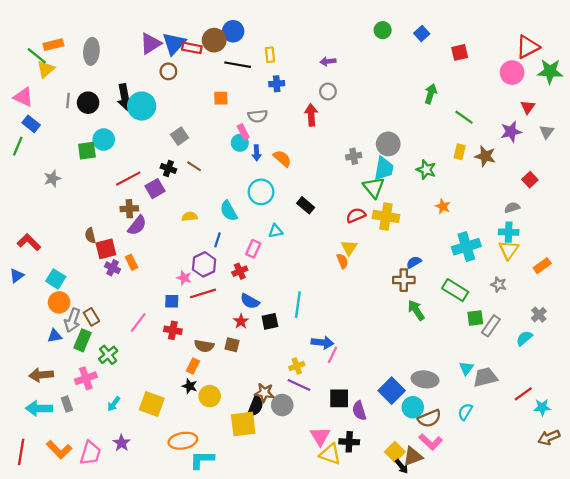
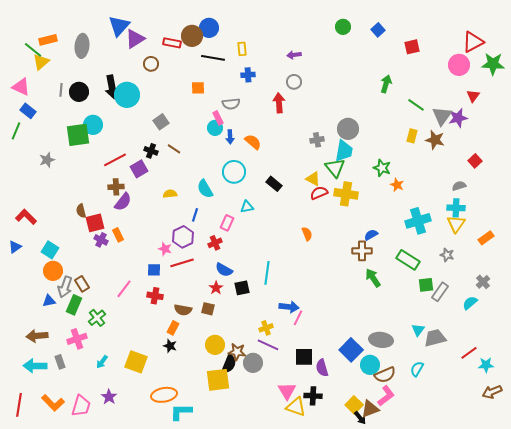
blue triangle: (174, 44) -> (119, 26), moved
gray triangle: (547, 132) -> (442, 116), moved, size x1.5
green square: (87, 151) -> (78, 135), size x1.4
green star: (426, 170) -> (382, 168), moved
yellow triangle: (349, 248) -> (313, 179), moved, turned -35
yellow circle: (210, 396) -> (215, 345), moved
pink L-shape: (431, 442) -> (386, 396), turned -80

